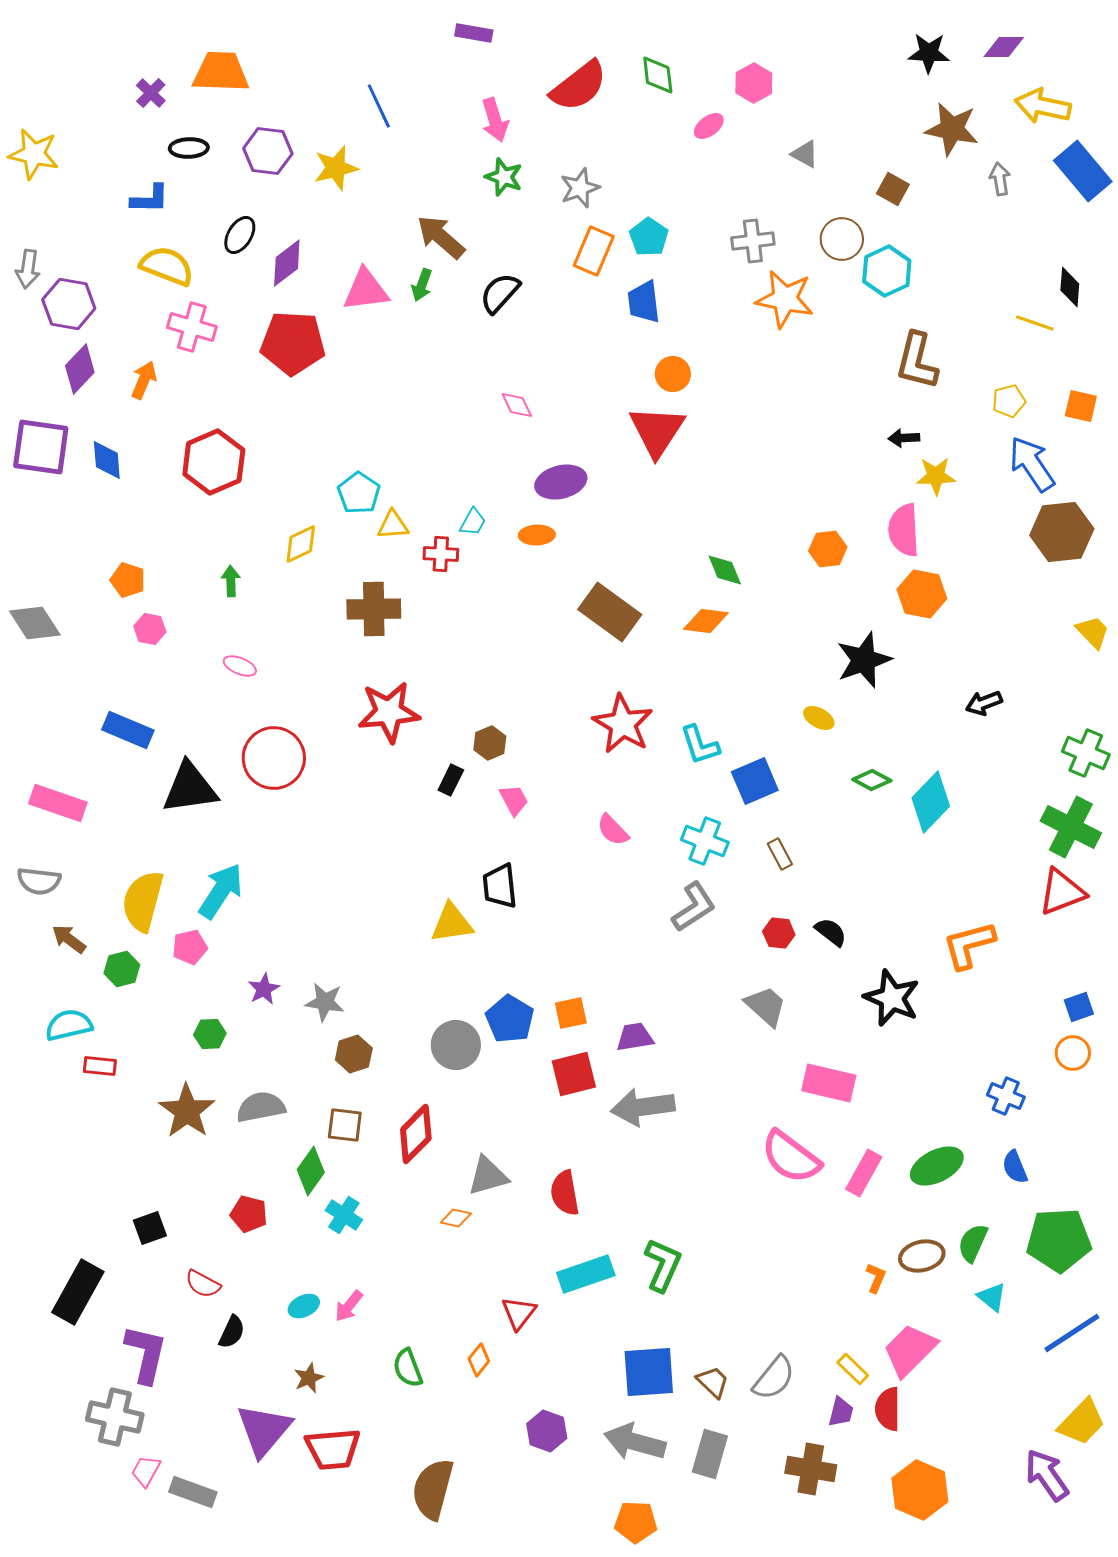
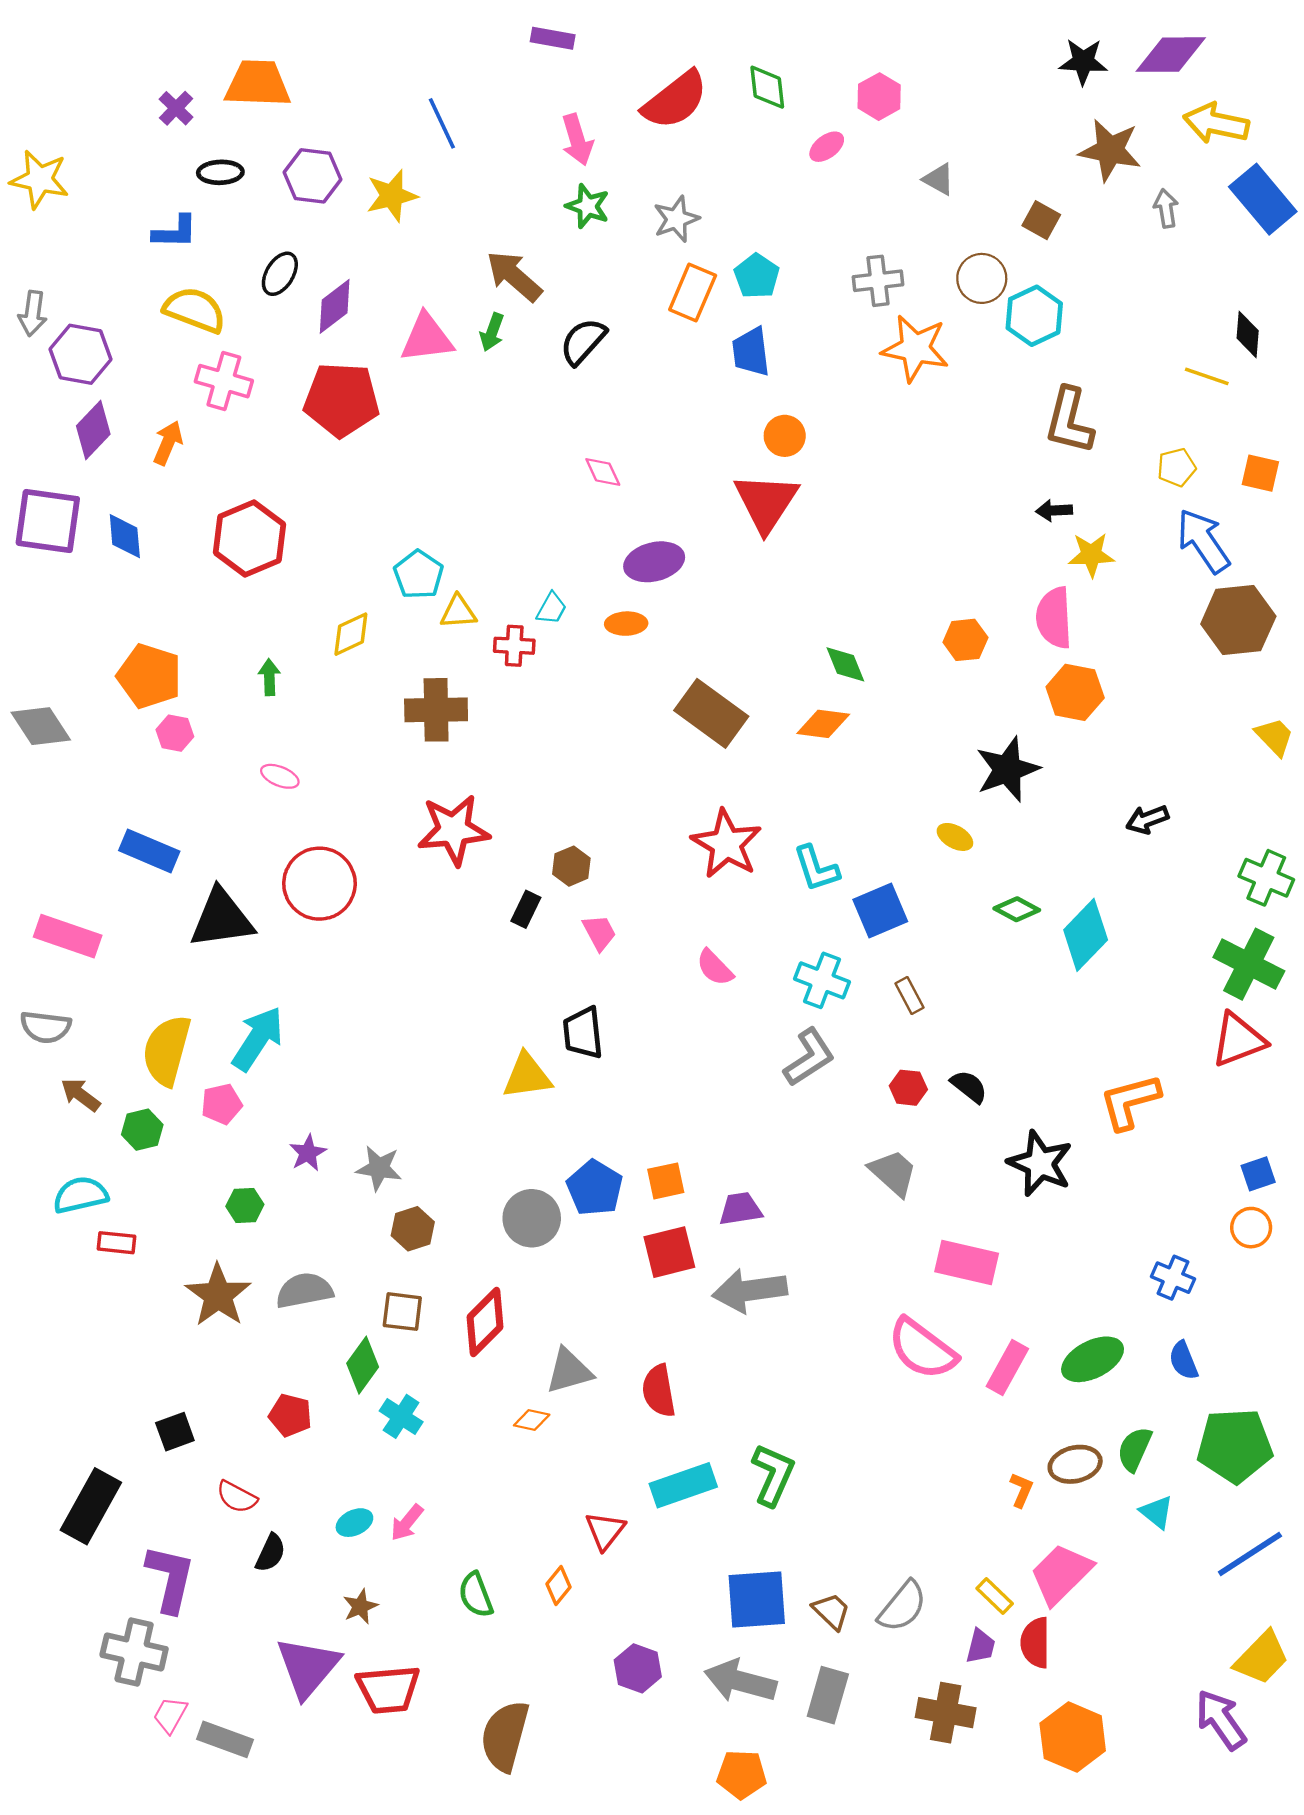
purple diamond: (1004, 47) -> (1171, 55), size x1.5
orange pentagon: (128, 580) -> (149, 676), size x1.6

